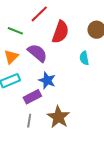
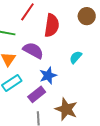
cyan semicircle: (84, 58) -> (76, 57), moved, turned 64
blue star: (47, 80) -> (48, 75), turned -30

